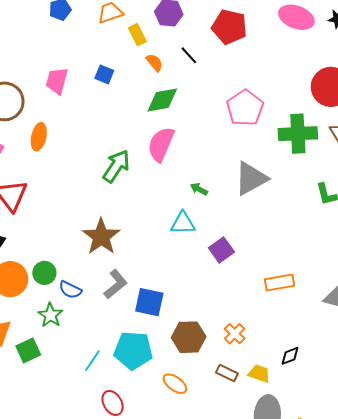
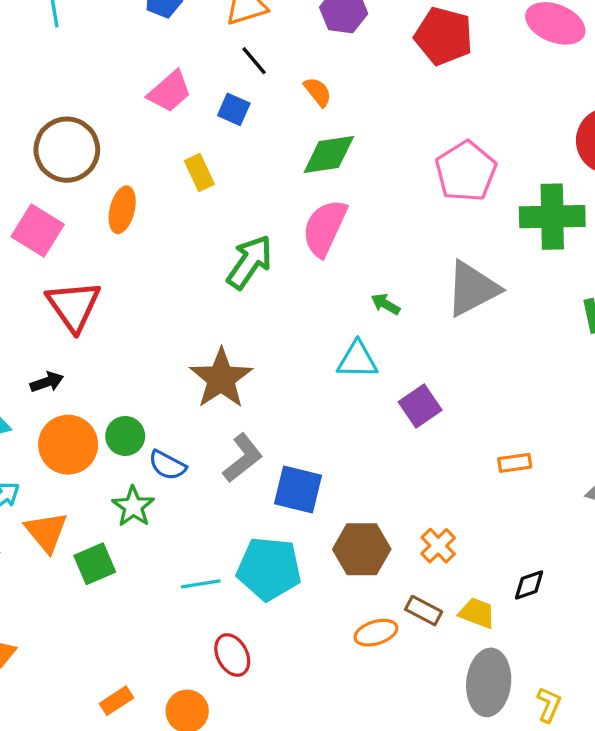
yellow rectangle: (137, 35) -> (199, 173), moved
black line: (189, 55) -> (254, 61), moved
pink trapezoid: (57, 81) -> (170, 92), moved, turned -148
orange rectangle: (279, 283) -> (515, 463), size x0.7
cyan line: (92, 361) -> (201, 584), turned 45
orange ellipse: (175, 384) -> (376, 633), moved, turned -55

